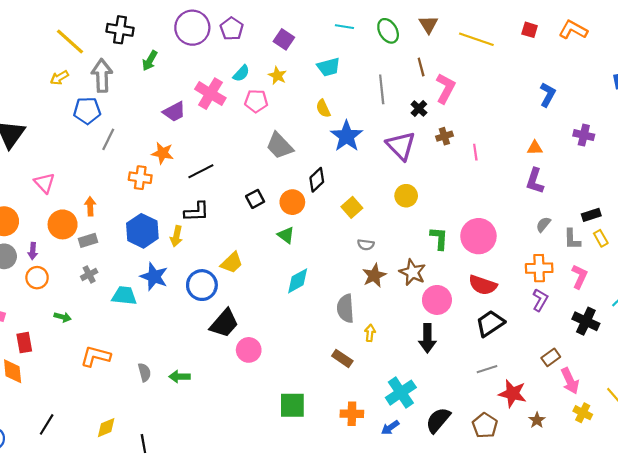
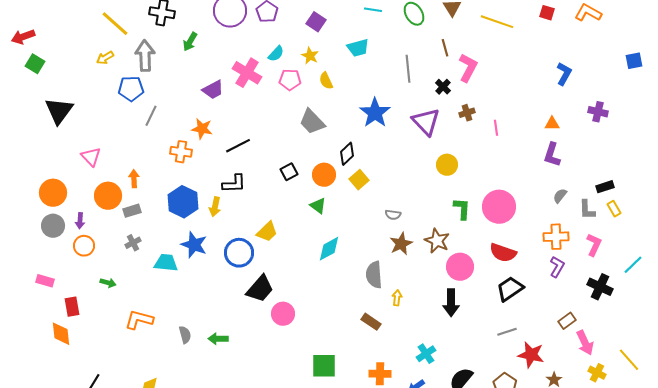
yellow semicircle: (323, 108) -> (326, 81), moved
yellow circle: (406, 196) -> (447, 165), moved
yellow square: (352, 207) -> (359, 180), moved
cyan cross: (401, 393) -> (426, 354), size x0.7

